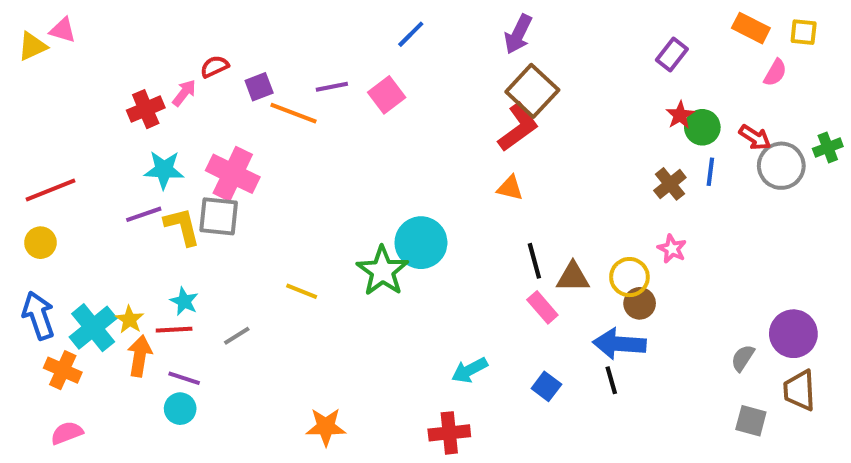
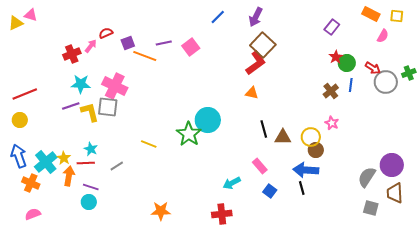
blue line: (411, 34) -> (218, 17), moved
pink rectangle: (542, 307) -> (260, 166), moved
gray semicircle: (743, 358) -> (367, 177), size x1.5

